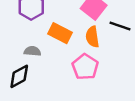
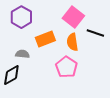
orange rectangle: (60, 33) -> (45, 39), turned -48

